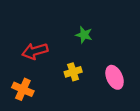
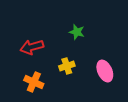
orange cross: (23, 89) -> (34, 82), moved

